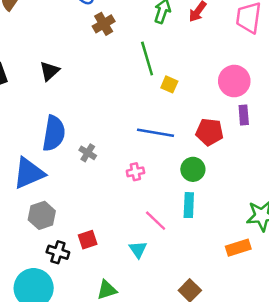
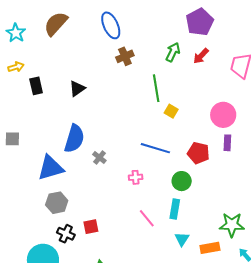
cyan triangle: (138, 249) -> (182, 239), moved

